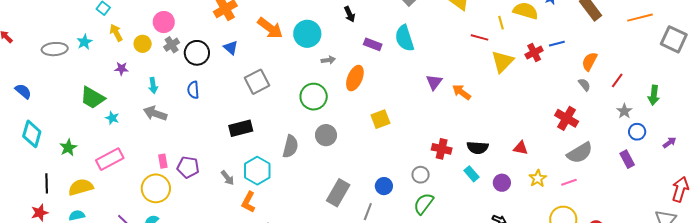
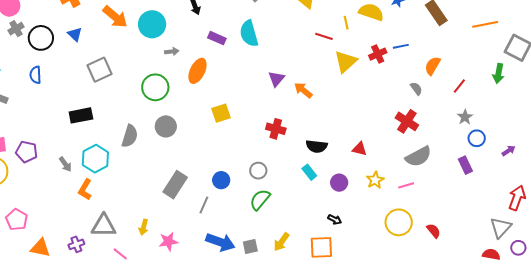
gray semicircle: (584, 85) -> (416, 89), moved
green arrow: (654, 95) -> (498, 74), moved
red cross: (442, 149) -> (276, 129), moved

